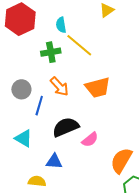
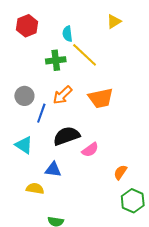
red hexagon: (20, 19) -> (27, 26), size x0.7
orange arrow: (59, 86) -> (62, 95), turned 85
orange semicircle: (121, 160) -> (120, 172), size x0.6

